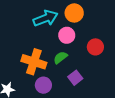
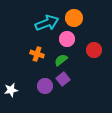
orange cross: (34, 62) -> (37, 54), moved, size x0.6
purple square: (75, 78) -> (63, 79), moved

